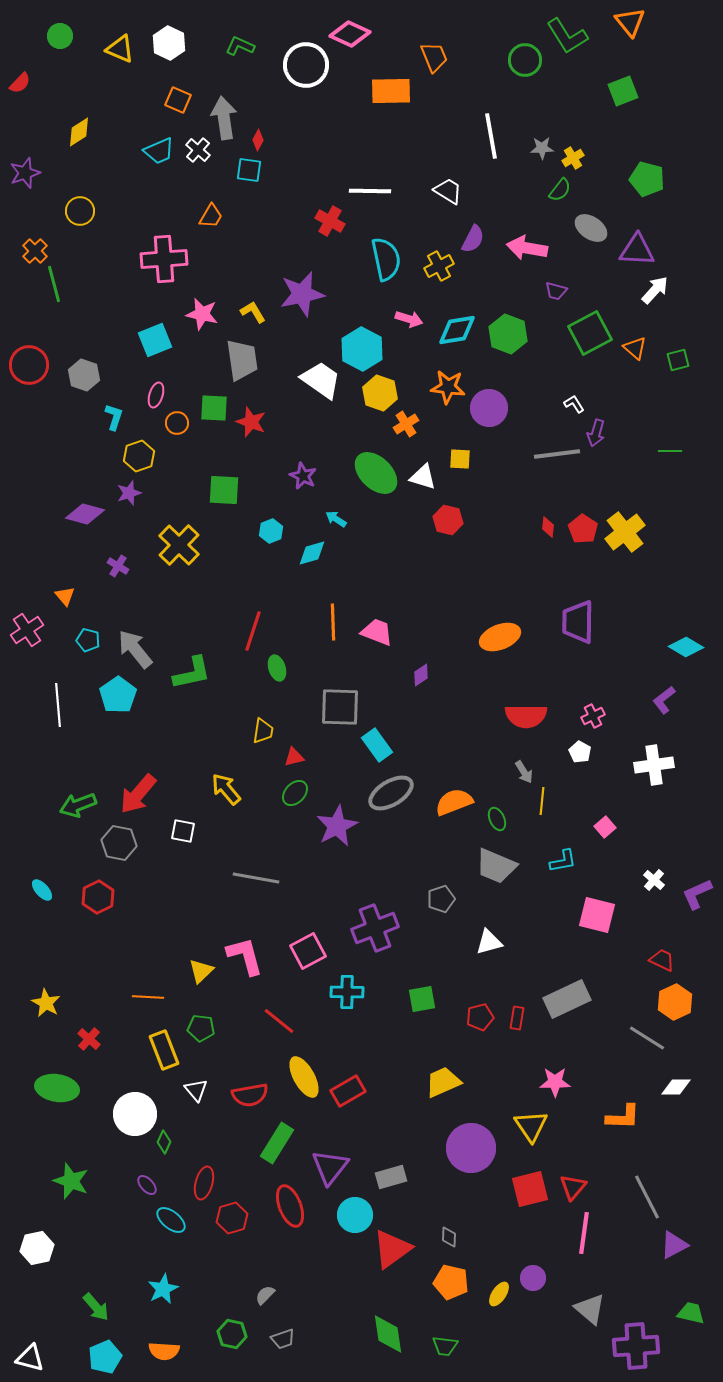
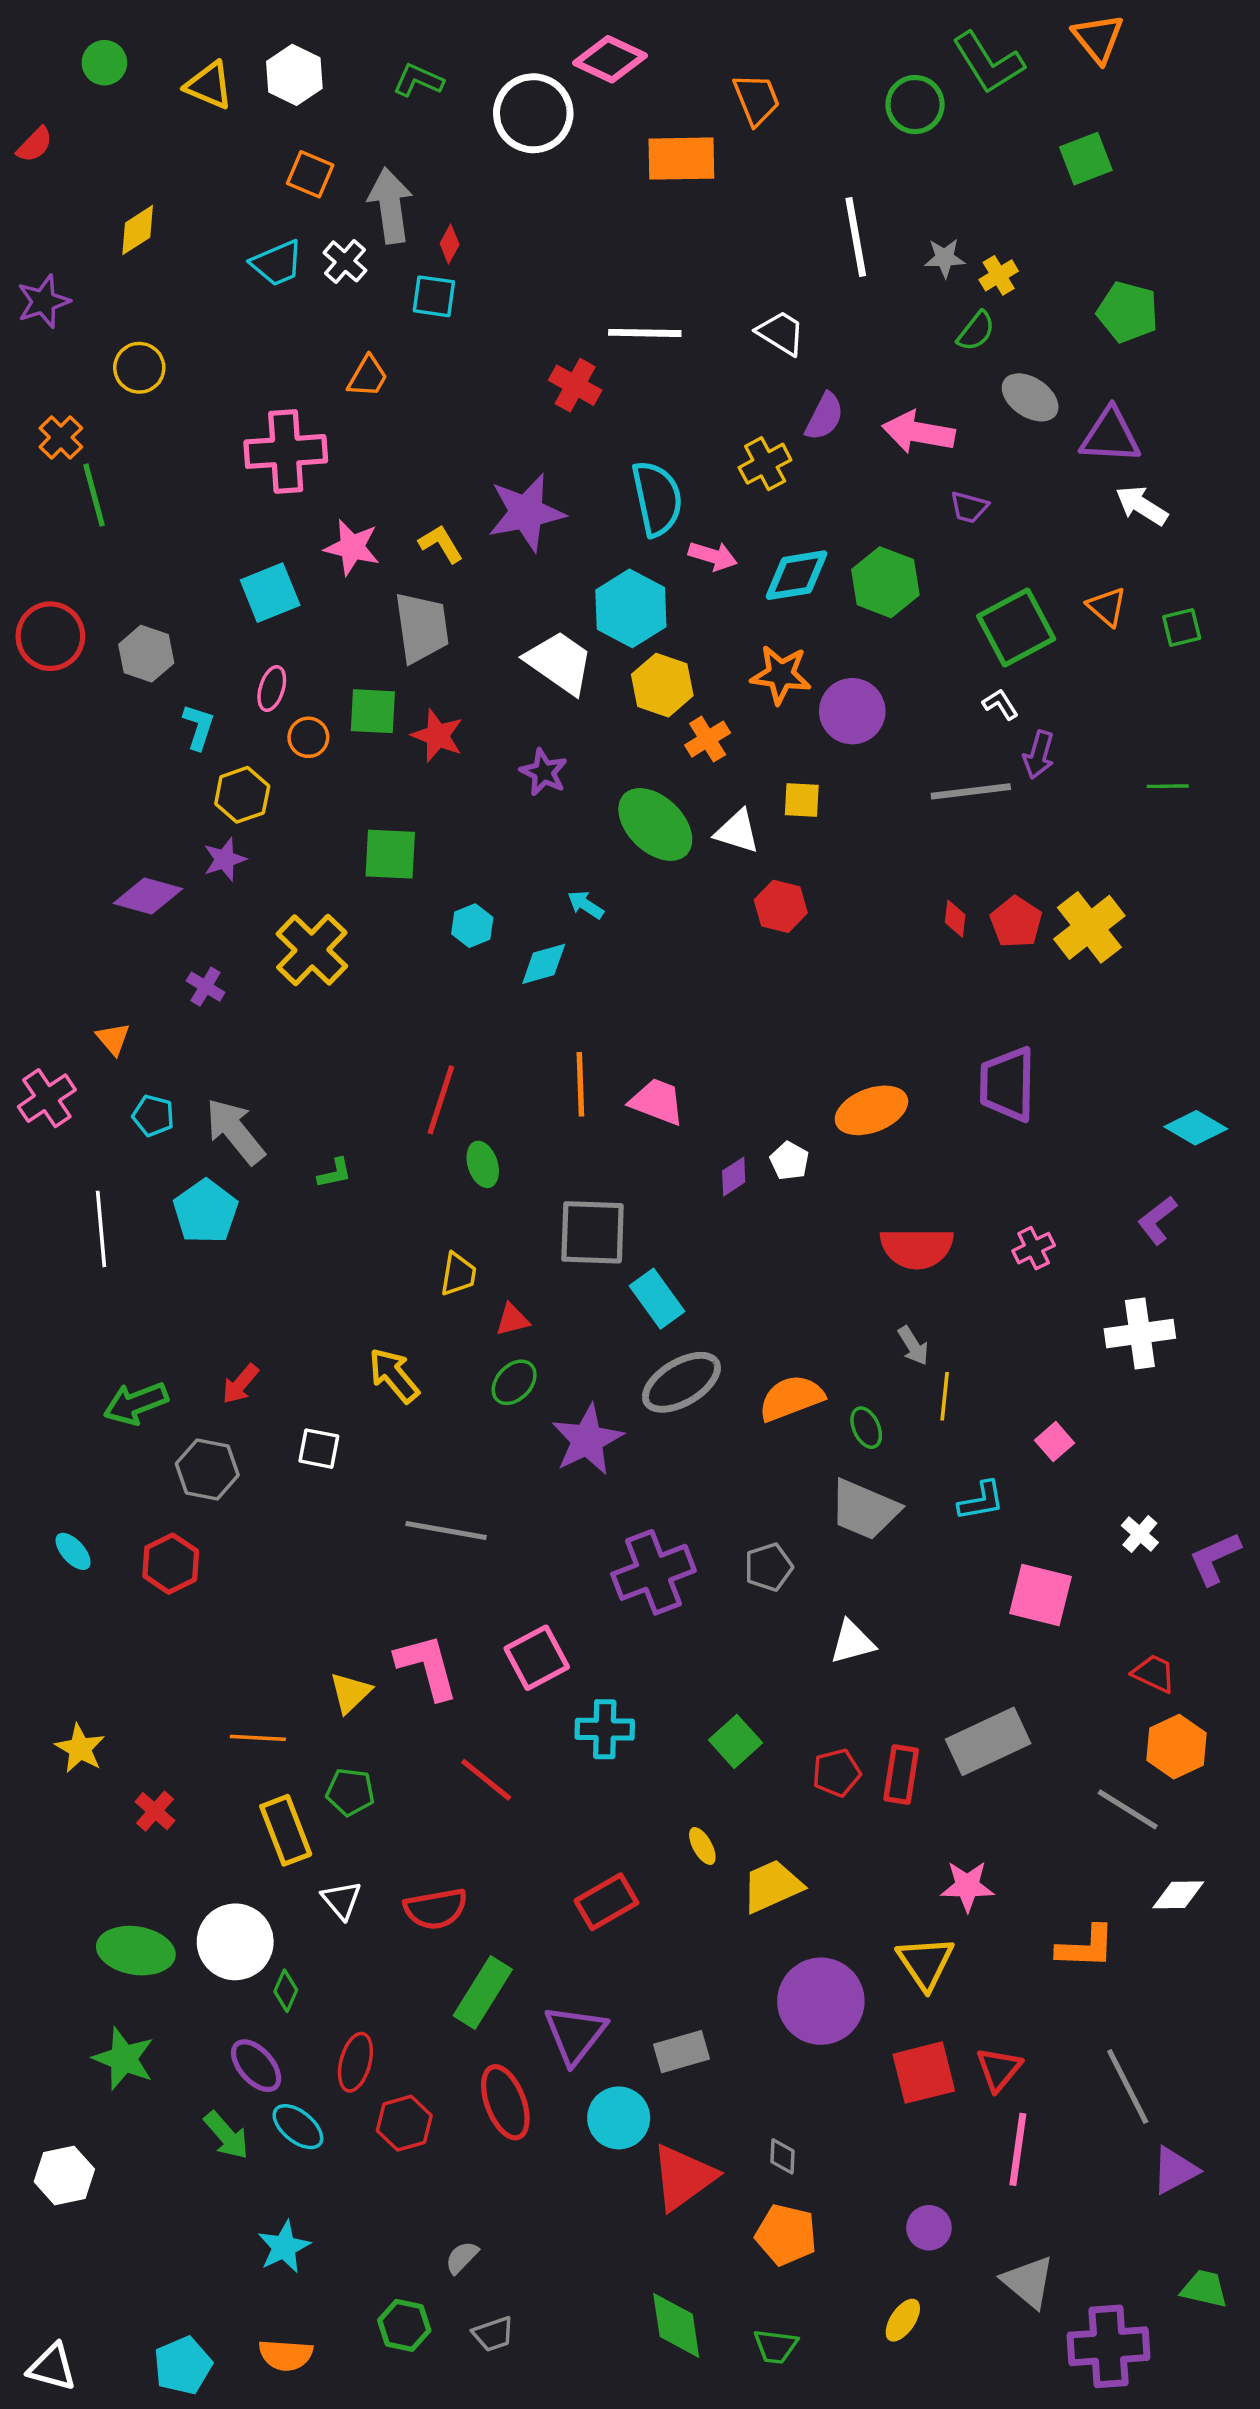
cyan semicircle: (386, 259) -> (657, 499), moved
white arrow: (655, 290) -> (1142, 505), turned -100
green square: (590, 333) -> (1016, 628), moved
purple star: (303, 476) -> (544, 772), moved
green L-shape: (192, 673) -> (335, 1173), size x0.5
white pentagon: (580, 752) -> (790, 1161), moved
red arrow: (138, 794) -> (240, 1384), size x0.6
purple cross: (375, 928) -> (654, 1572), moved
green square: (422, 999) -> (735, 1741), turned -32
red rectangle: (517, 1018) -> (901, 1775), size x1.4
yellow ellipse: (304, 1077) -> (702, 1846), moved, size x0.5
green ellipse: (57, 1088) -> (136, 1951), moved
purple ellipse: (147, 1185) -> (256, 2066), size x1.5
yellow ellipse: (499, 1294) -> (903, 2320), moved
green arrow: (96, 1307) -> (226, 2135), moved

